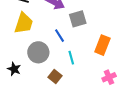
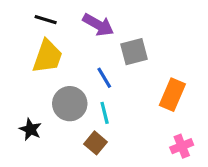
cyan line: (71, 58) -> (105, 113), moved

